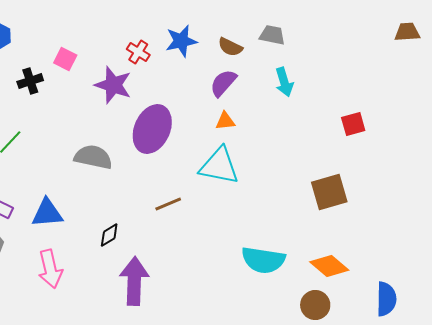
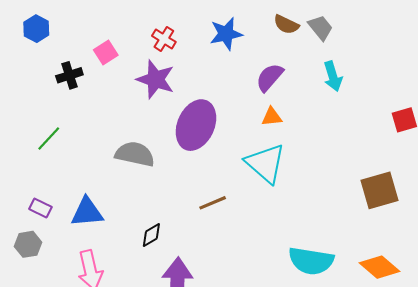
gray trapezoid: (272, 35) -> (320, 28), turned 40
brown semicircle: (230, 47) -> (286, 24), moved
red cross: (138, 52) -> (164, 39), moved
pink square: (65, 59) -> (106, 52), turned 30
cyan triangle: (219, 166) -> (265, 163), turned 30

